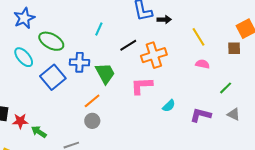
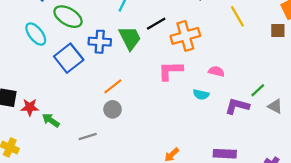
pink semicircle: (203, 64) -> (216, 71), moved
green trapezoid: (105, 73) -> (130, 38), moved
green line: (226, 88) -> (258, 90), moved
cyan semicircle: (169, 106) -> (201, 95), turned 56

